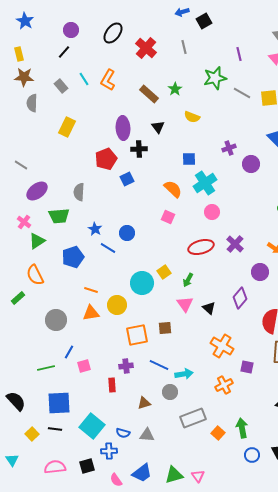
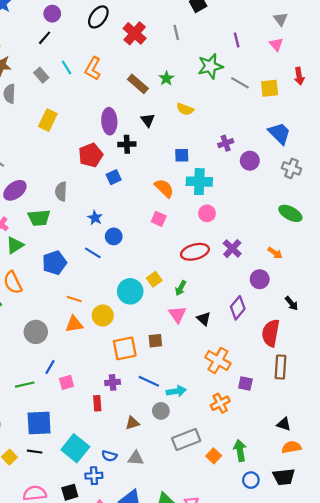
cyan cross: (205, 183) -> (199, 182), turned 35
blue star: (95, 229) -> (95, 218), moved

